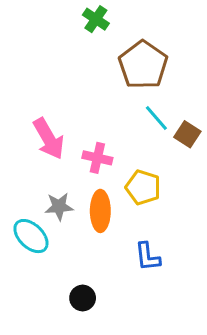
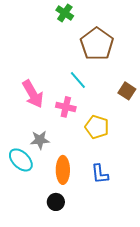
cyan line: (156, 118) -> (78, 80), moved
orange ellipse: (100, 211) -> (63, 170), moved

